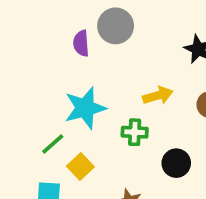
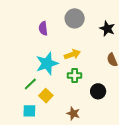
gray circle: (116, 26) -> (75, 18), moved
yellow arrow: (158, 95) -> (72, 54), moved

